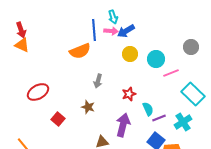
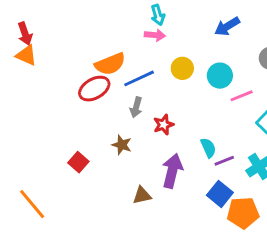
blue line: (94, 30) -> (139, 78), moved, turned 70
blue arrow: (126, 31) -> (227, 26), moved
red ellipse: (38, 92) -> (94, 89), moved
red star: (129, 94) -> (164, 125), moved

